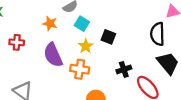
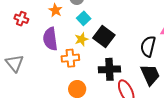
black square: (108, 37) -> (104, 37), size x1.5
orange cross: (80, 69) -> (70, 58), turned -30
black cross: (124, 69) -> (109, 69), size x1.5

